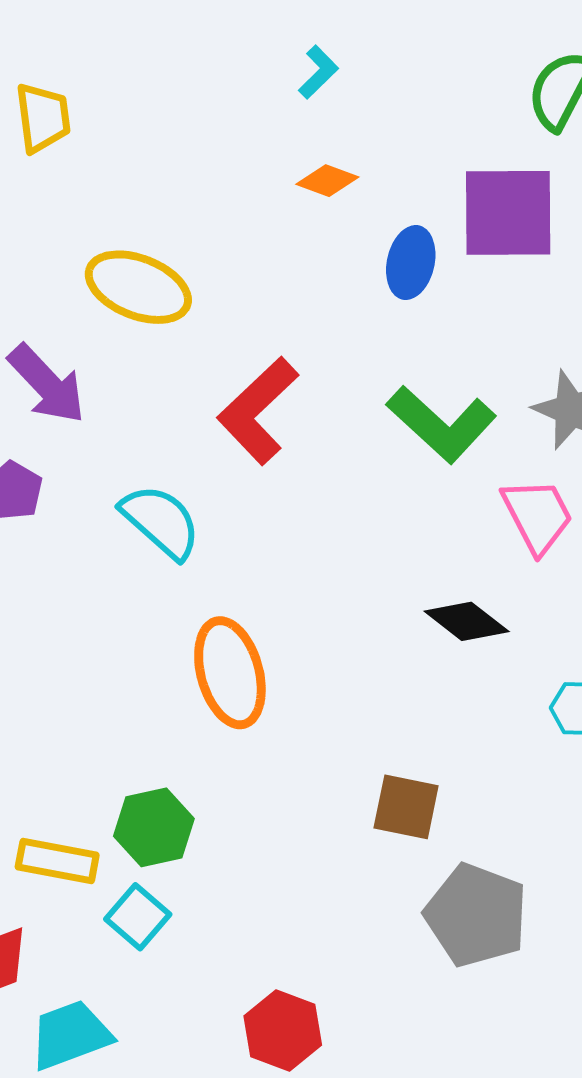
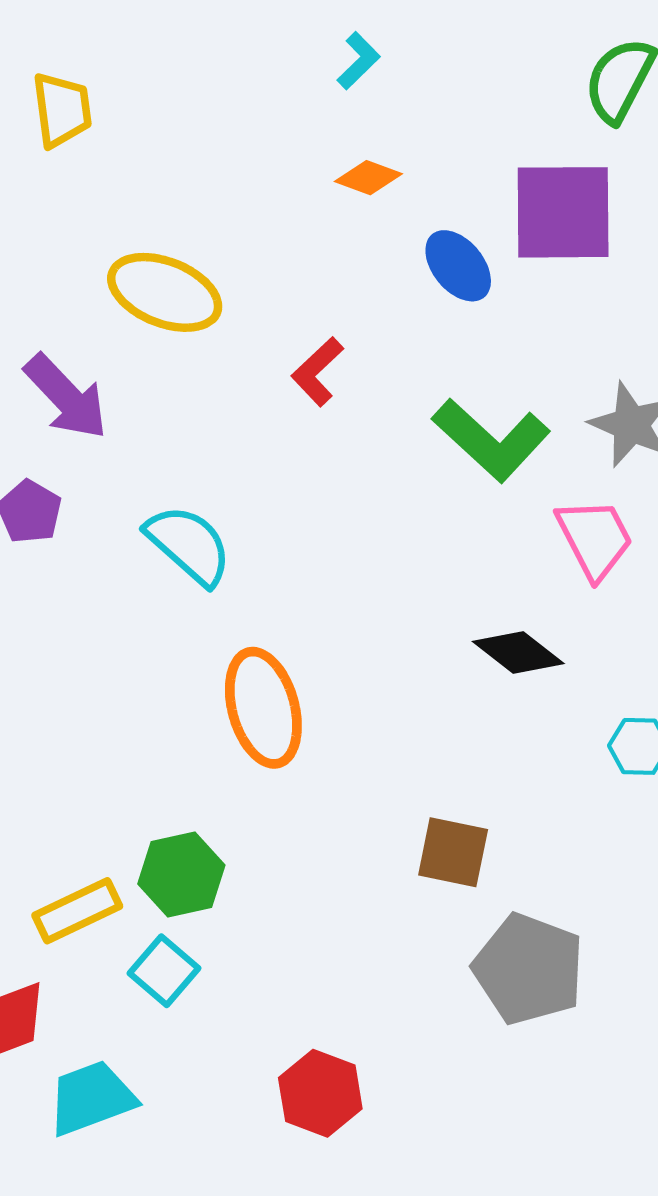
blue ellipse: (411, 262) -> (458, 266), turned -52
red L-shape: (258, 411) -> (317, 372), moved, size x0.6
yellow rectangle: (57, 861) -> (77, 911), turned -36

